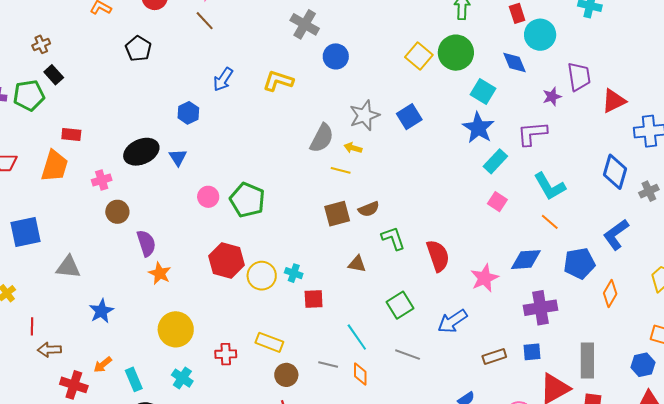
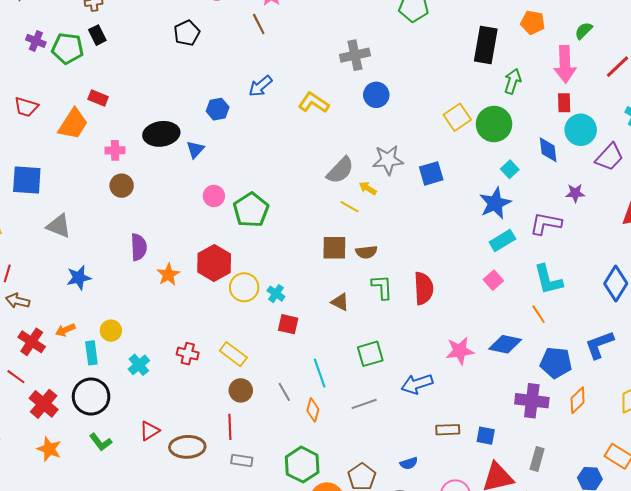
gray cross: (305, 24) -> (355, 55), turned 32
purple trapezoid: (579, 77) -> (609, 157), moved, turned 36
cyan square: (483, 91) -> (510, 169), size x0.7
purple semicircle: (146, 243) -> (139, 247), moved
red semicircle: (438, 256) -> (424, 288), moved
orange star: (160, 273) -> (168, 275), moved
purple cross: (540, 308) -> (532, 401), moved
yellow circle: (176, 329) -> (111, 331), moved, size x0.6
gray line: (408, 355) -> (364, 404), turned -55
gray rectangle: (587, 360) -> (537, 459), size x0.7
gray line: (328, 364) -> (284, 392), turned 30

